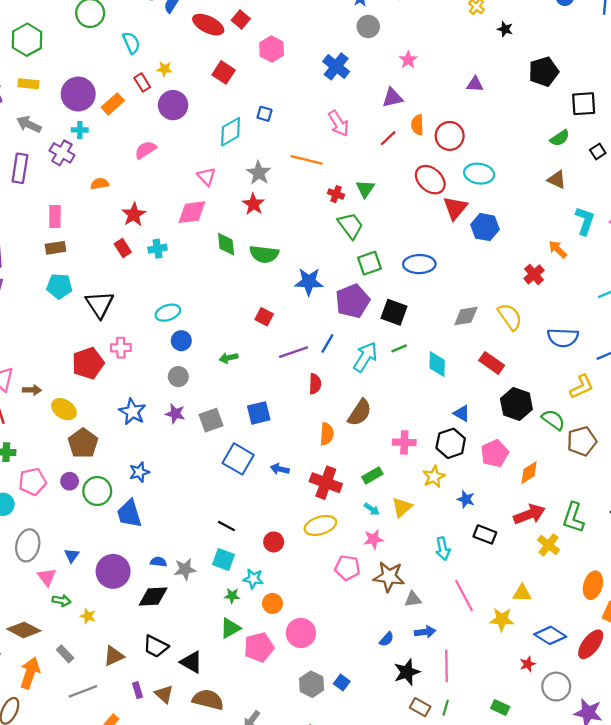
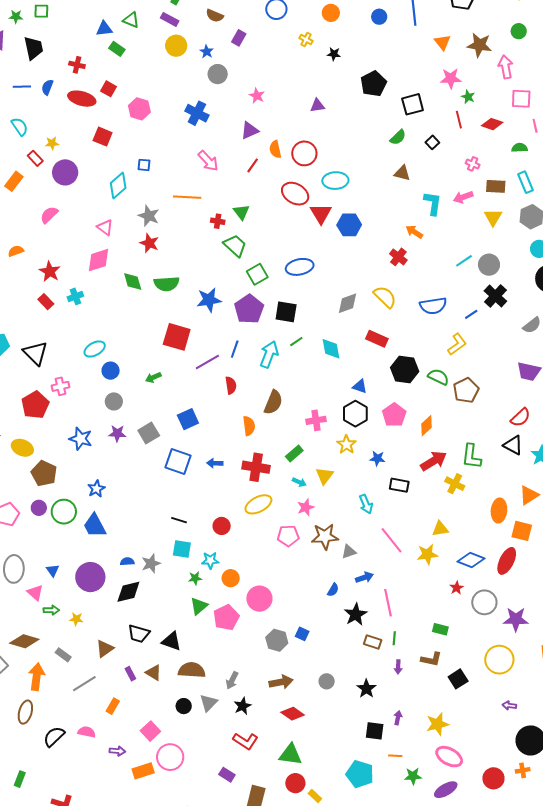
red square: (264, 317) -> (177, 337), size x1.8

